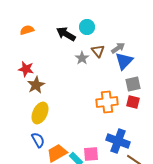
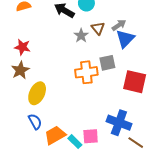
gray square: (133, 84) -> (107, 63), moved
brown star: (36, 85) -> (20, 70), moved
orange cross: (107, 102) -> (86, 72), moved
red square: (133, 102) -> (135, 82), size x1.6

